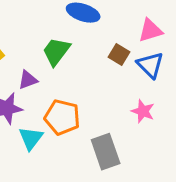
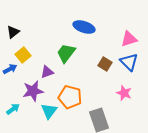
brown square: (119, 54) -> (105, 64), moved

